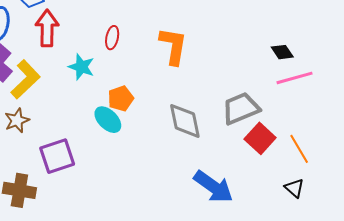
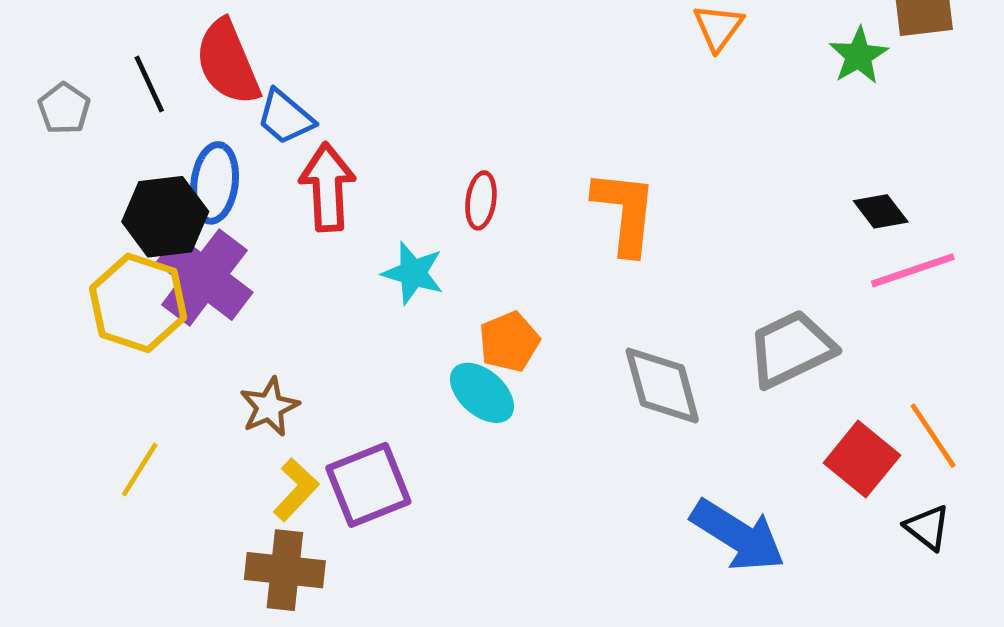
yellow L-shape: (25, 79) -> (296, 490), moved, size x0.7
red square: (260, 138) -> (862, 459), moved

